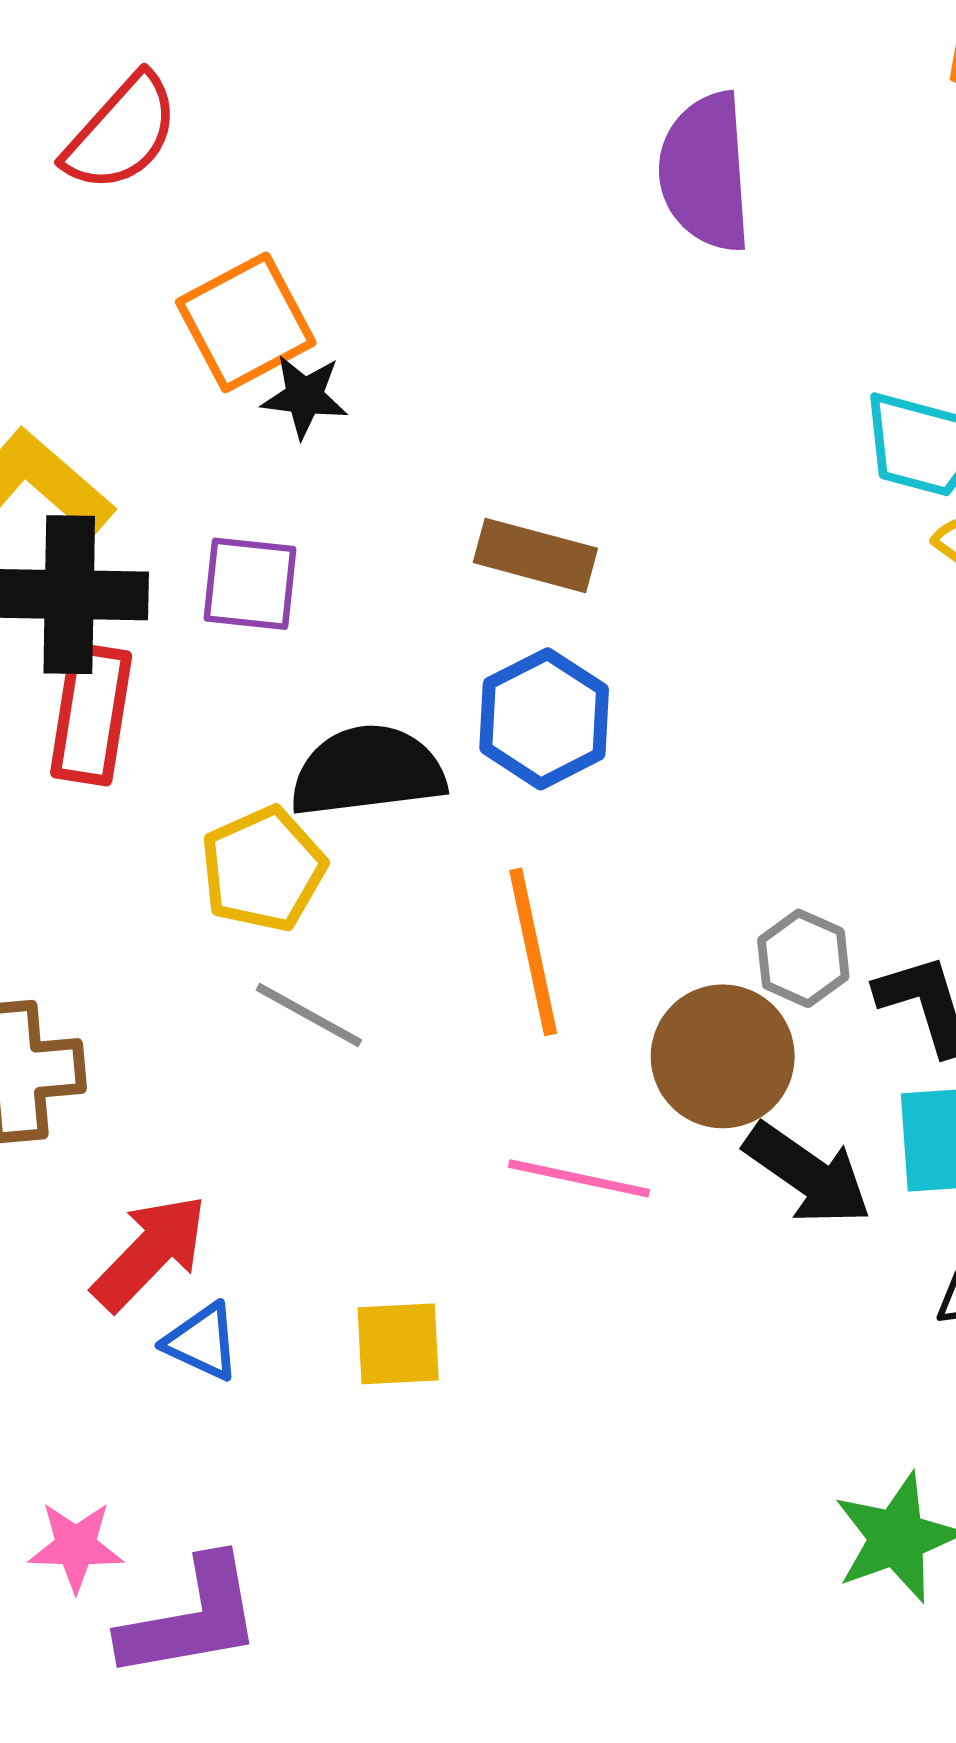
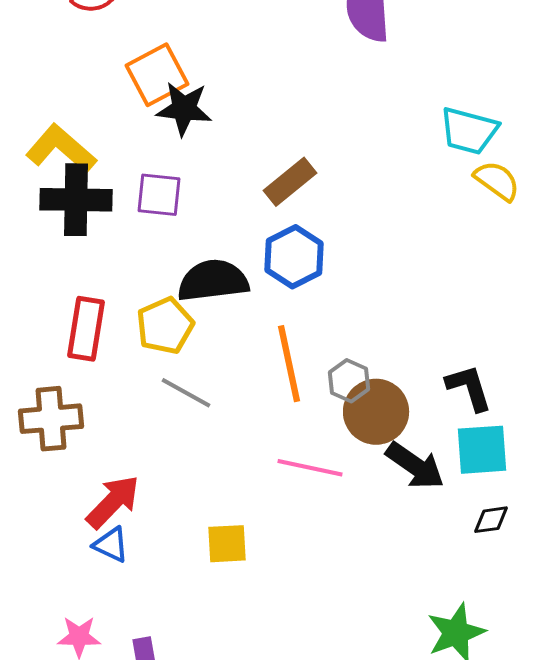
black star: (304, 396) -> (184, 109), size x1.4
brown rectangle: (535, 555) -> (290, 182), turned -54
red rectangle: (91, 714) -> (86, 329), moved
gray hexagon: (803, 958) -> (349, 381), moved
blue triangle: (202, 1342) -> (111, 545), moved

